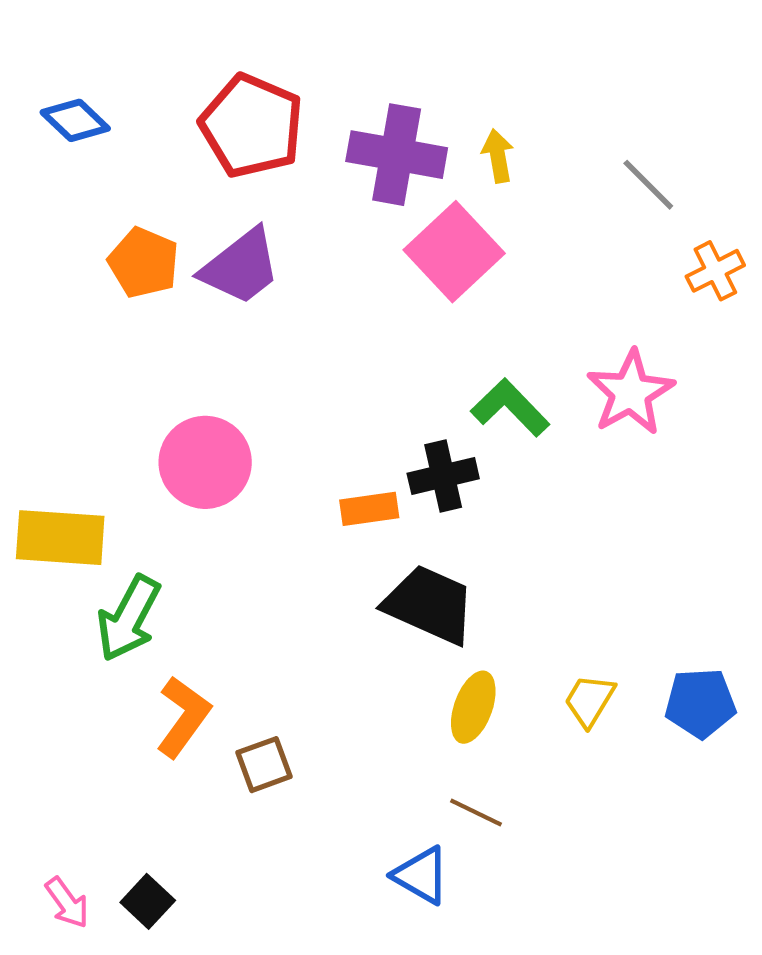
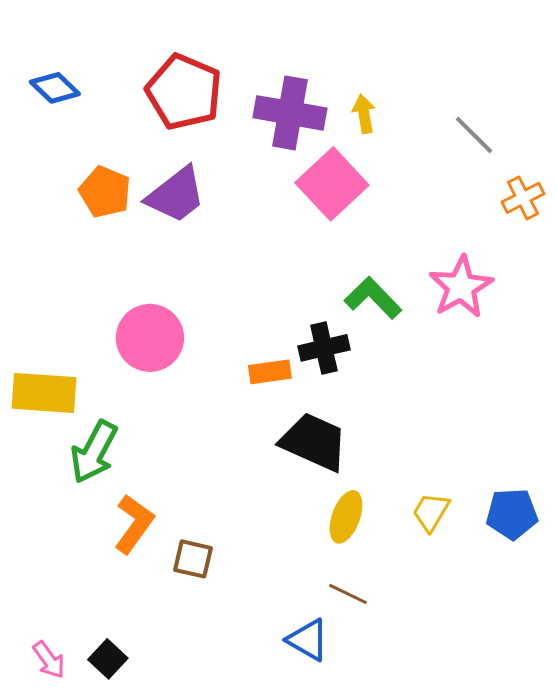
brown square: (264, 765) -> (193, 559), turned 33

